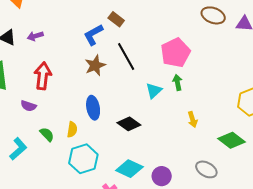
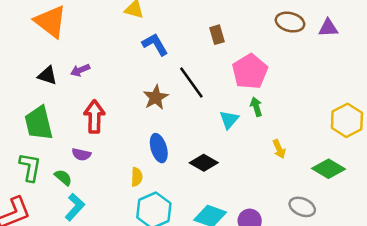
brown rectangle: (116, 19) -> (217, 35), moved, turned 42
blue L-shape: (93, 35) -> (155, 44), moved, turned 95
green semicircle: (47, 134) -> (63, 177), moved

